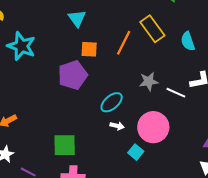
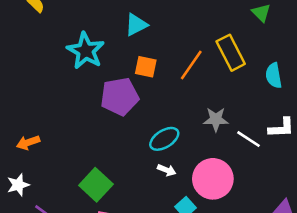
cyan triangle: (77, 18) -> (136, 25), turned 30
cyan star: (21, 46) -> (86, 51), moved
green square: (65, 145) -> (96, 185), turned 35

